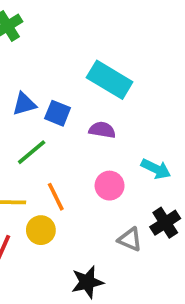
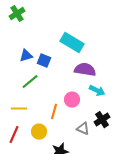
purple semicircle: (102, 130) -> (85, 70), moved, size x1.5
orange line: (56, 197) -> (54, 112), moved, turned 42
yellow circle: (41, 230) -> (39, 132), moved

